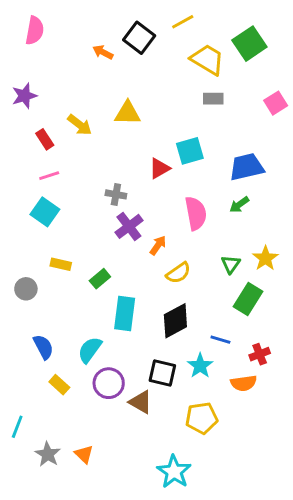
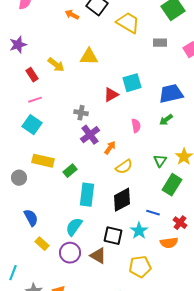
yellow trapezoid: (207, 60) -> (128, 23), moved
gray rectangle: (213, 99) -> (160, 43), moved
pink semicircle: (196, 213) -> (136, 126), size x0.6
yellow rectangle: (61, 264) -> (43, 161), size x1.5
cyan semicircle: (90, 350) -> (74, 227), moved
red cross: (260, 354) -> (180, 223), turned -32
purple circle: (109, 383) -> (70, 253), moved

